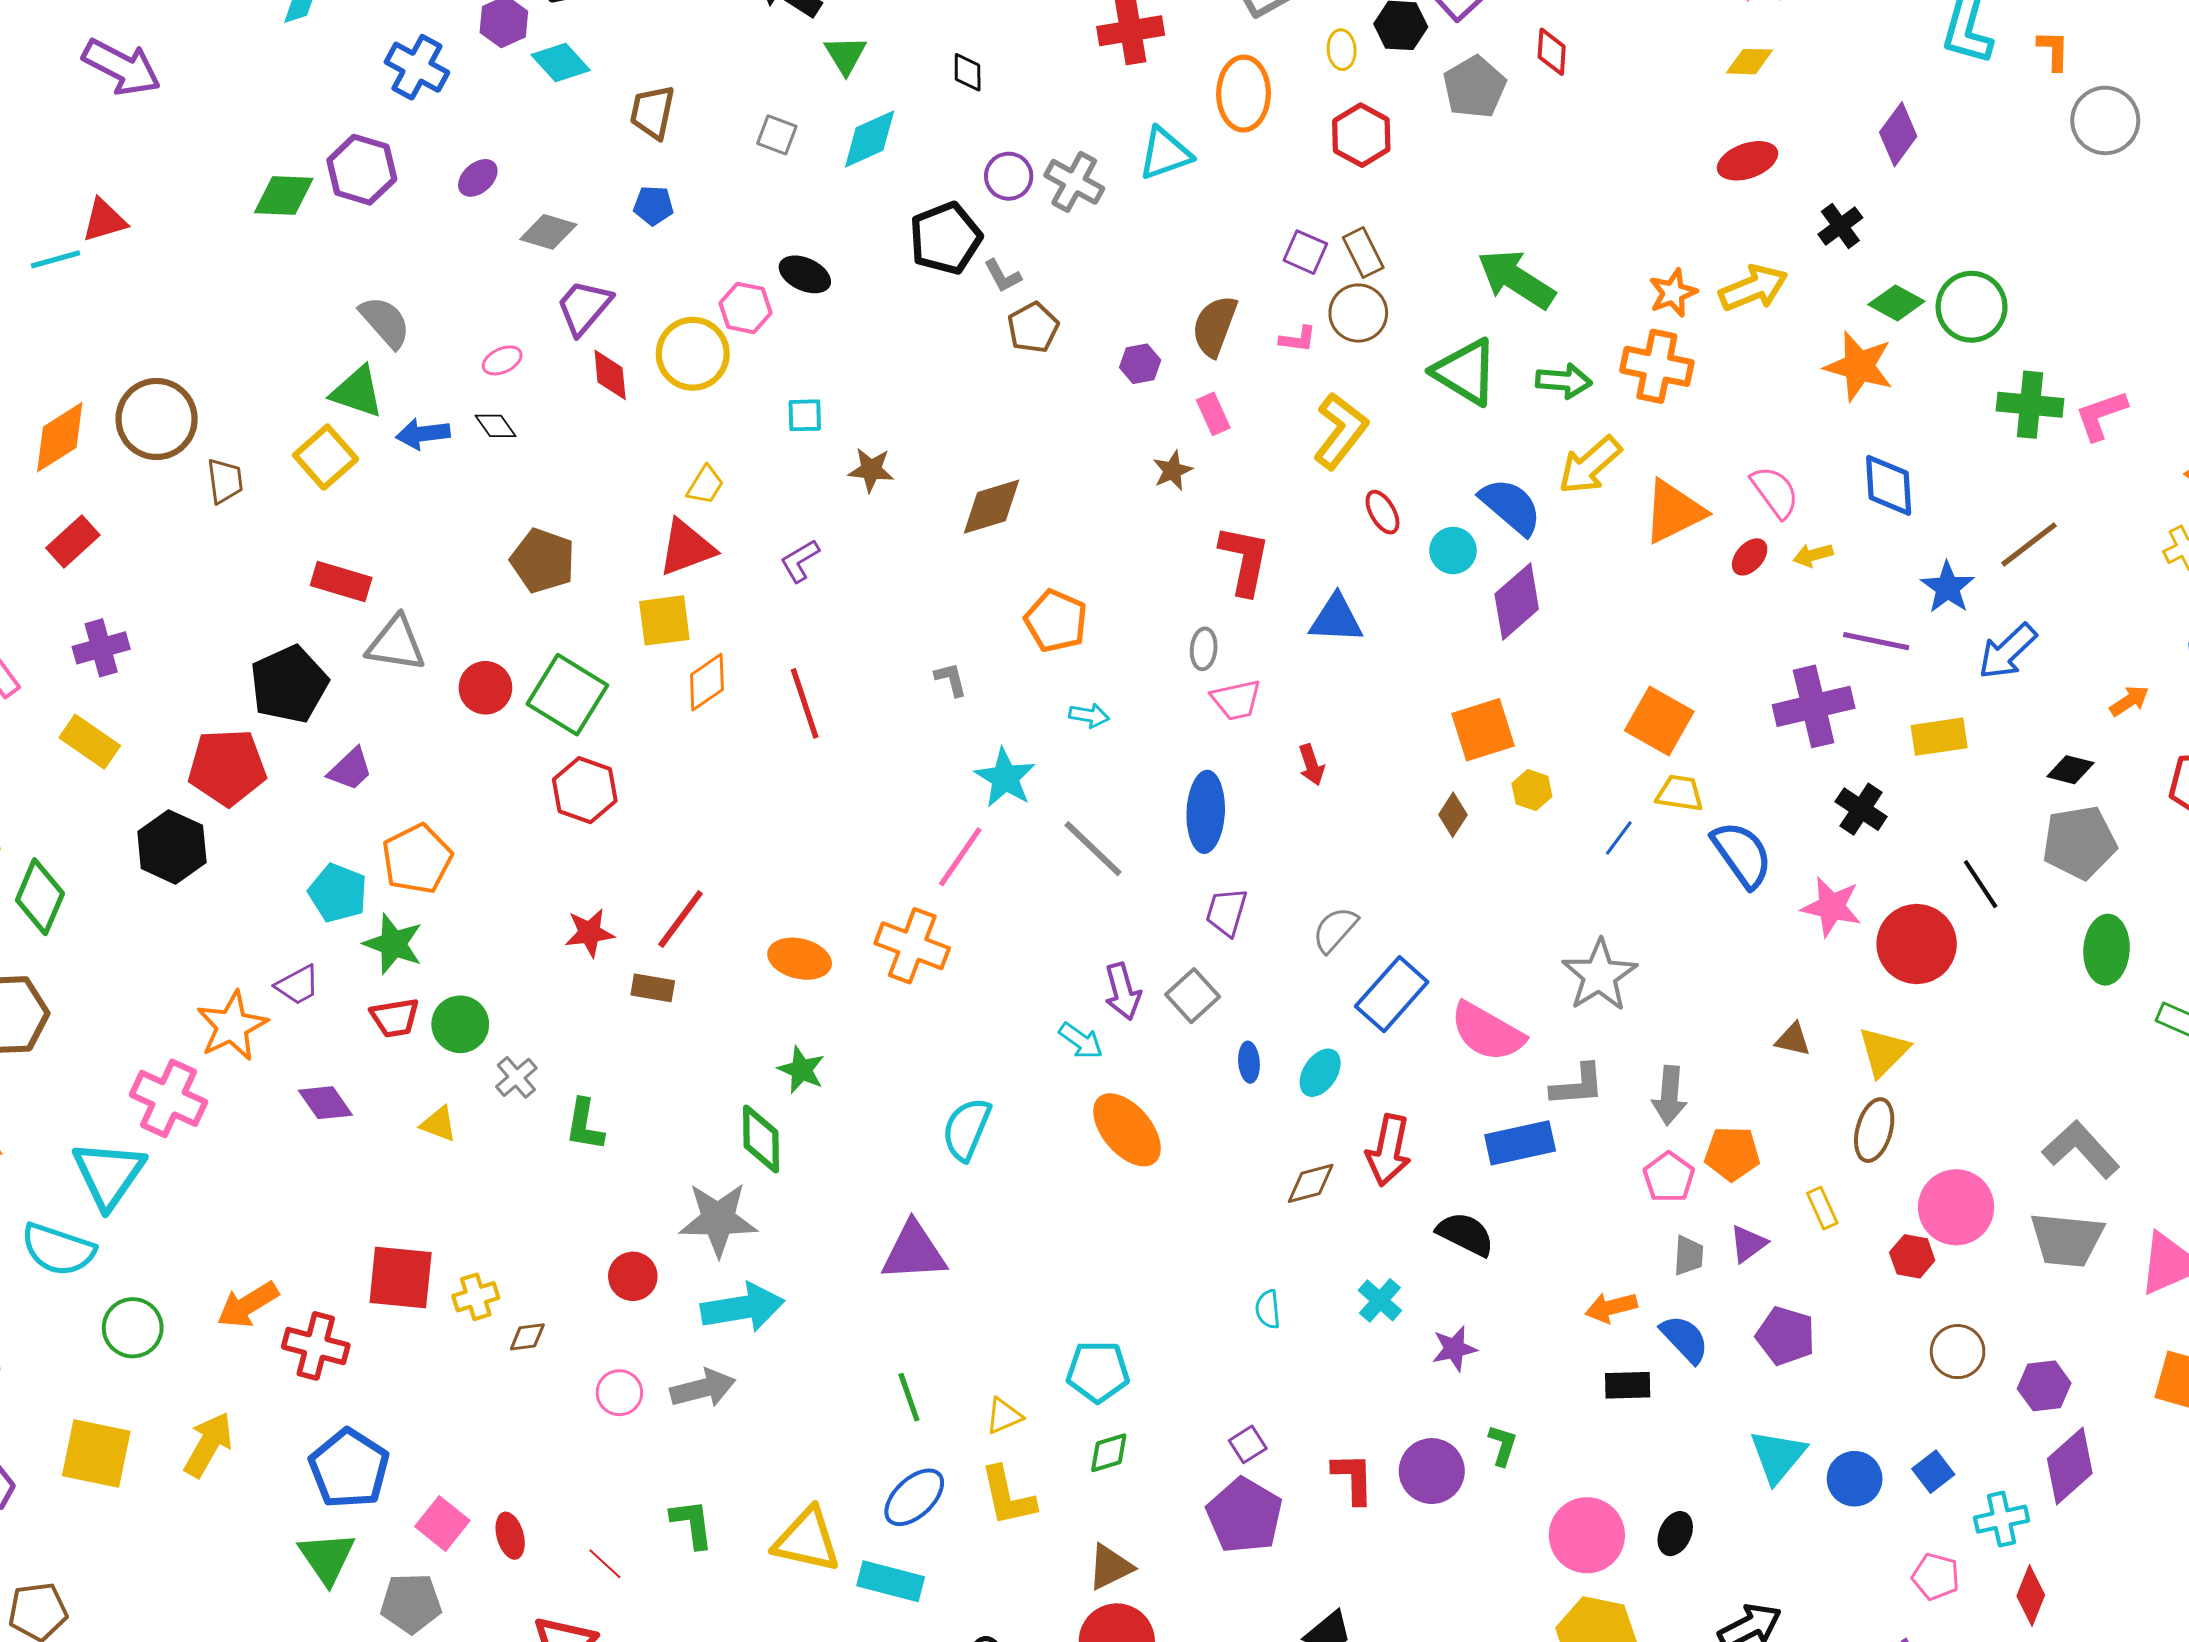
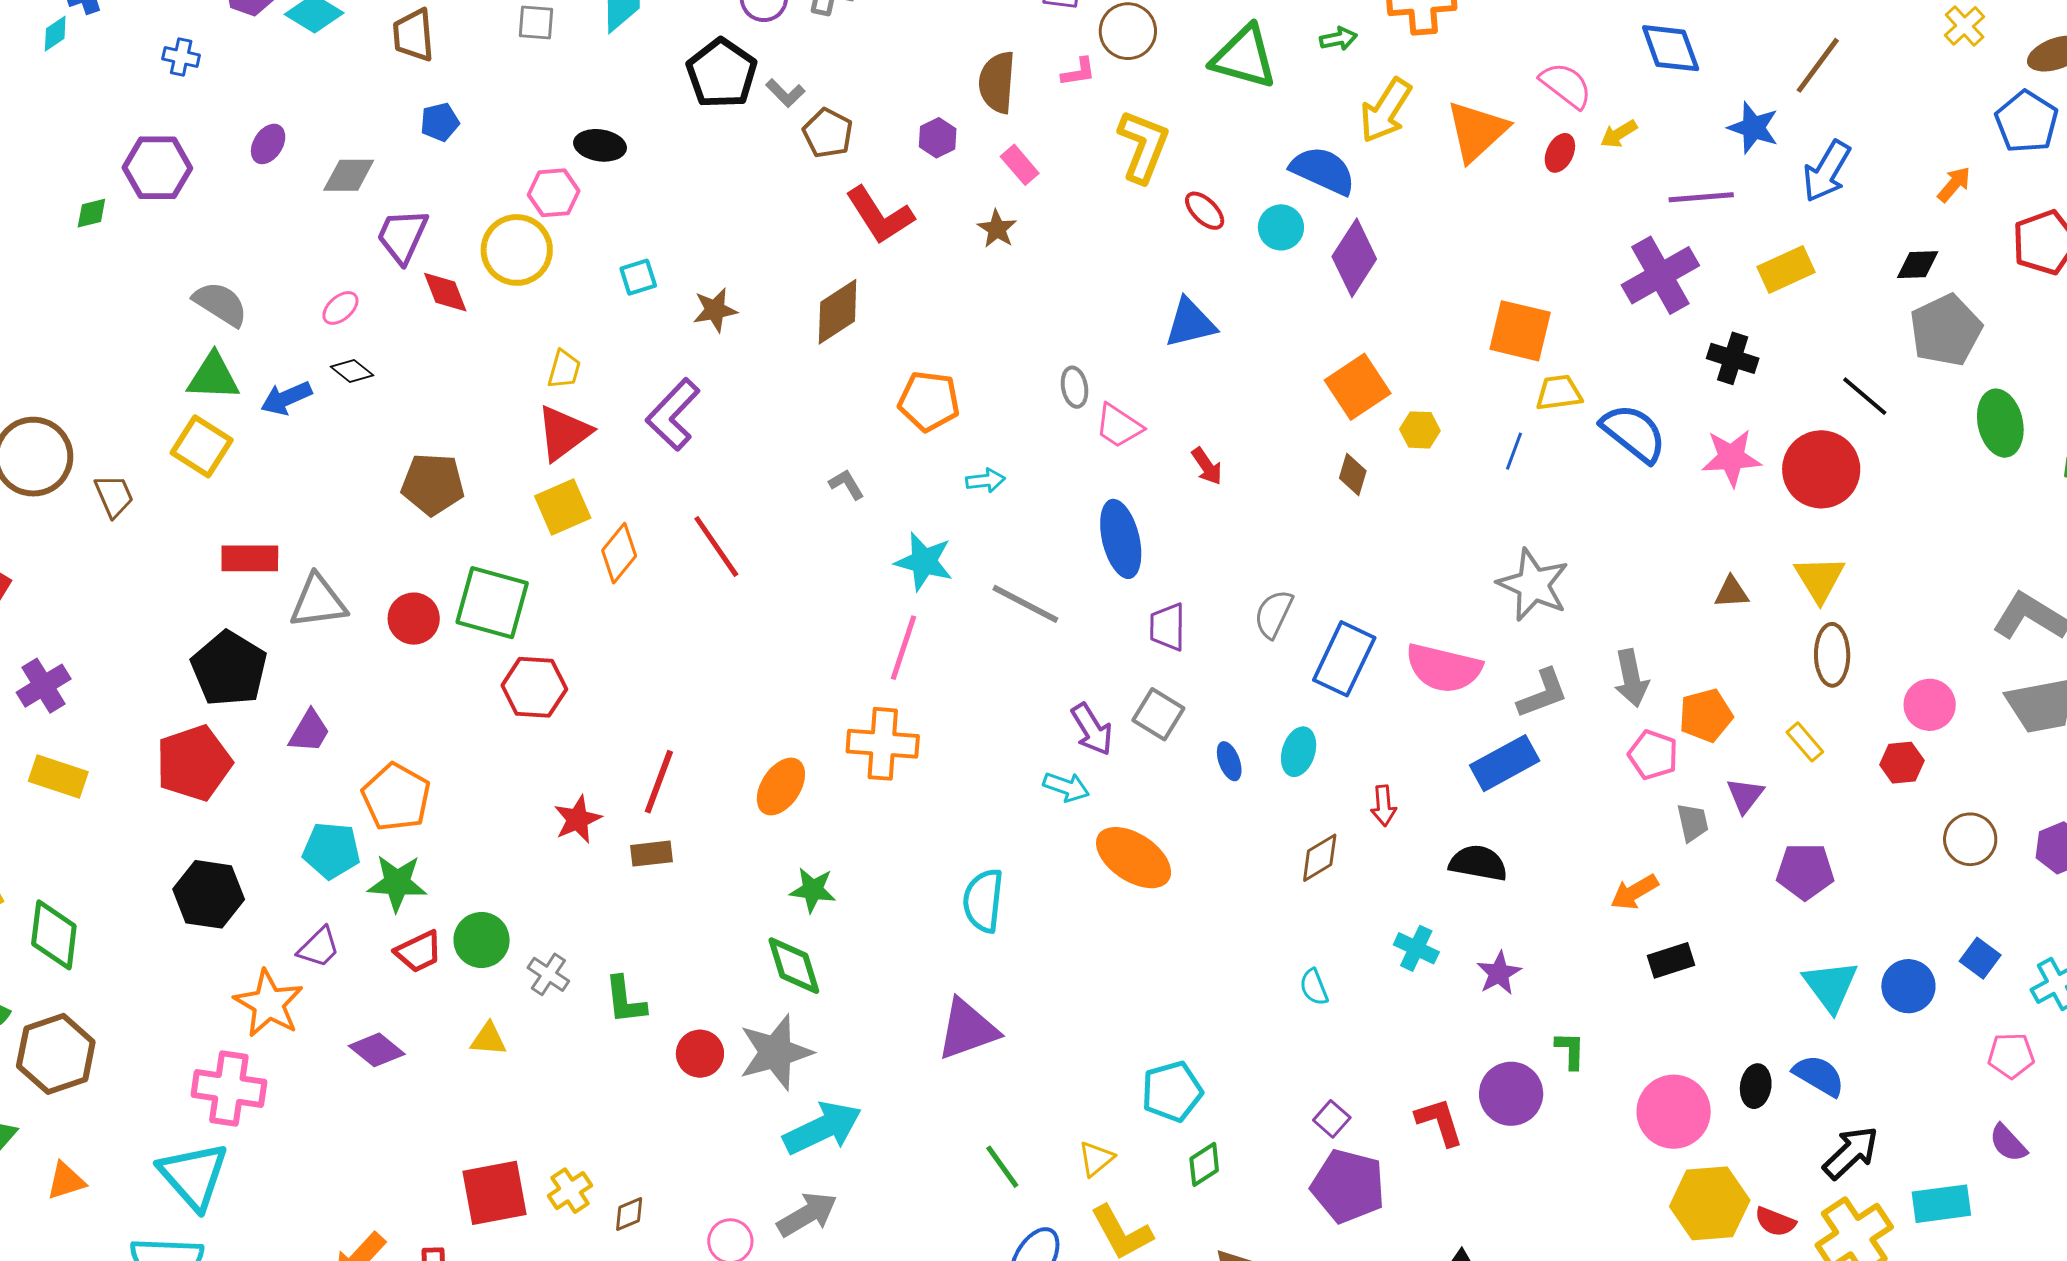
blue cross: (417, 67) -> (181, 57), size x0.6
green diamond: (284, 196) -> (91, 213), size x0.6
green arrow: (1564, 381) -> (1338, 39), size x0.7
red L-shape: (1244, 560) -> (880, 215), moved, turned 152
purple L-shape: (800, 561) -> (673, 414), size x1.6
pink trapezoid: (1236, 700) -> (1119, 426), turned 62
black hexagon: (172, 847) -> (209, 894), moved
orange ellipse: (800, 959) -> (781, 787), turned -54
red arrow: (1389, 1150) -> (1384, 806), size x0.6
pink circle: (1956, 1207) -> (1930, 705), size x0.7
red circle: (633, 1276) -> (700, 1054), moved
blue semicircle: (1685, 1339) -> (1819, 1076), moved

